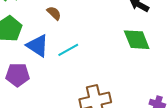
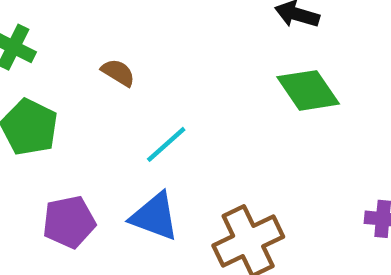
blue triangle: (38, 46) -> (155, 217), moved

